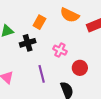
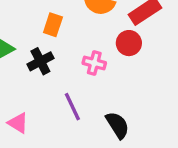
red circle: (80, 68) -> (129, 43), moved

